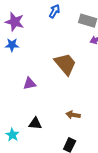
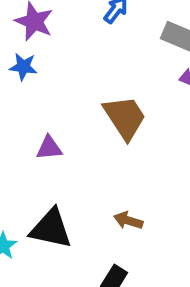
black triangle: (35, 123) -> (51, 229), size x1.6

